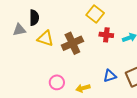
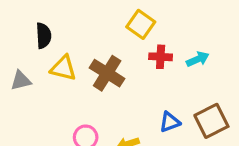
gray triangle: (19, 30) -> (21, 81), moved
brown cross: (72, 43) -> (107, 73), turned -30

